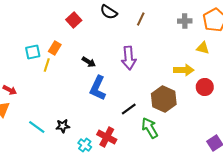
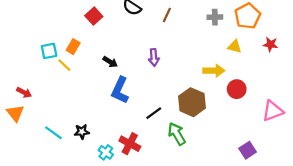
purple arrow: (129, 58) -> (154, 57), size x0.7
yellow line: (47, 65) -> (64, 65), turned -64

